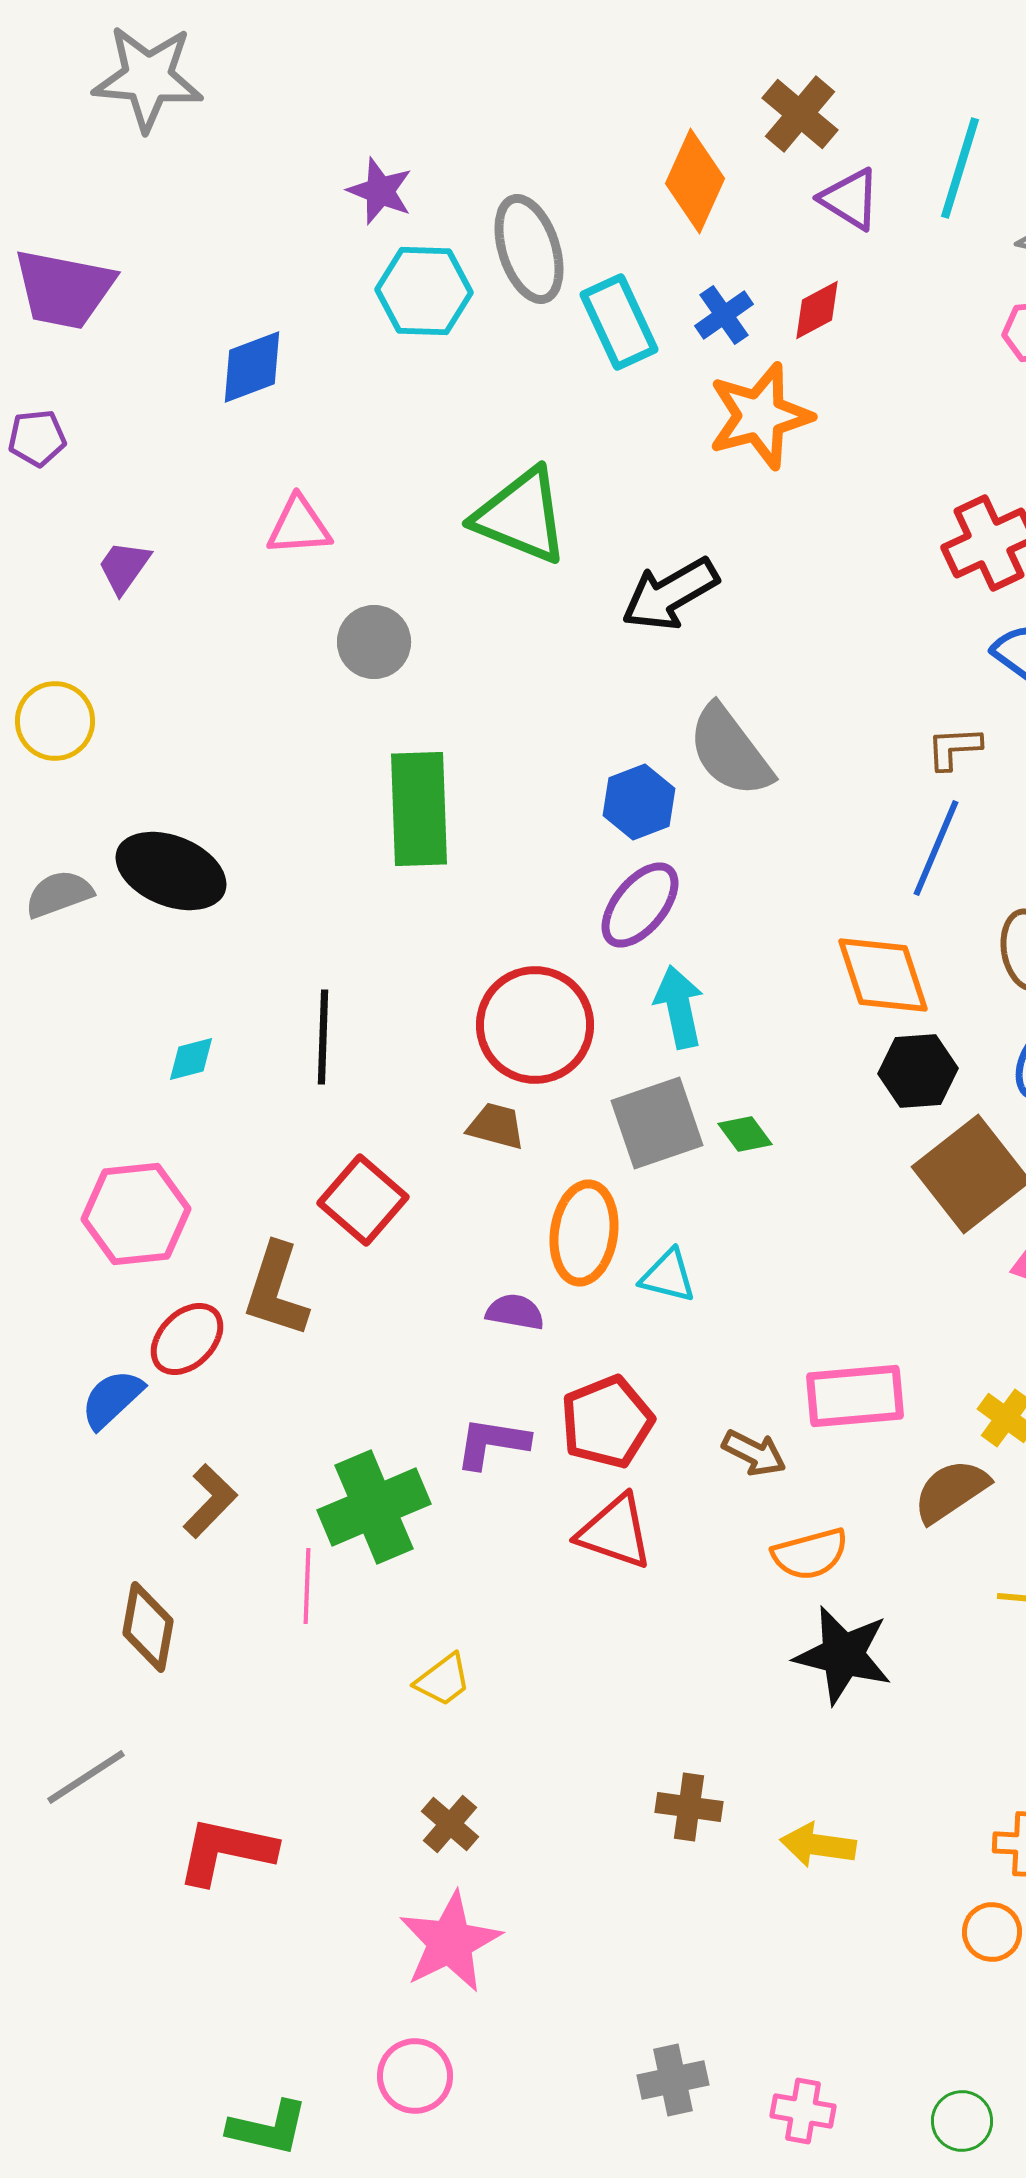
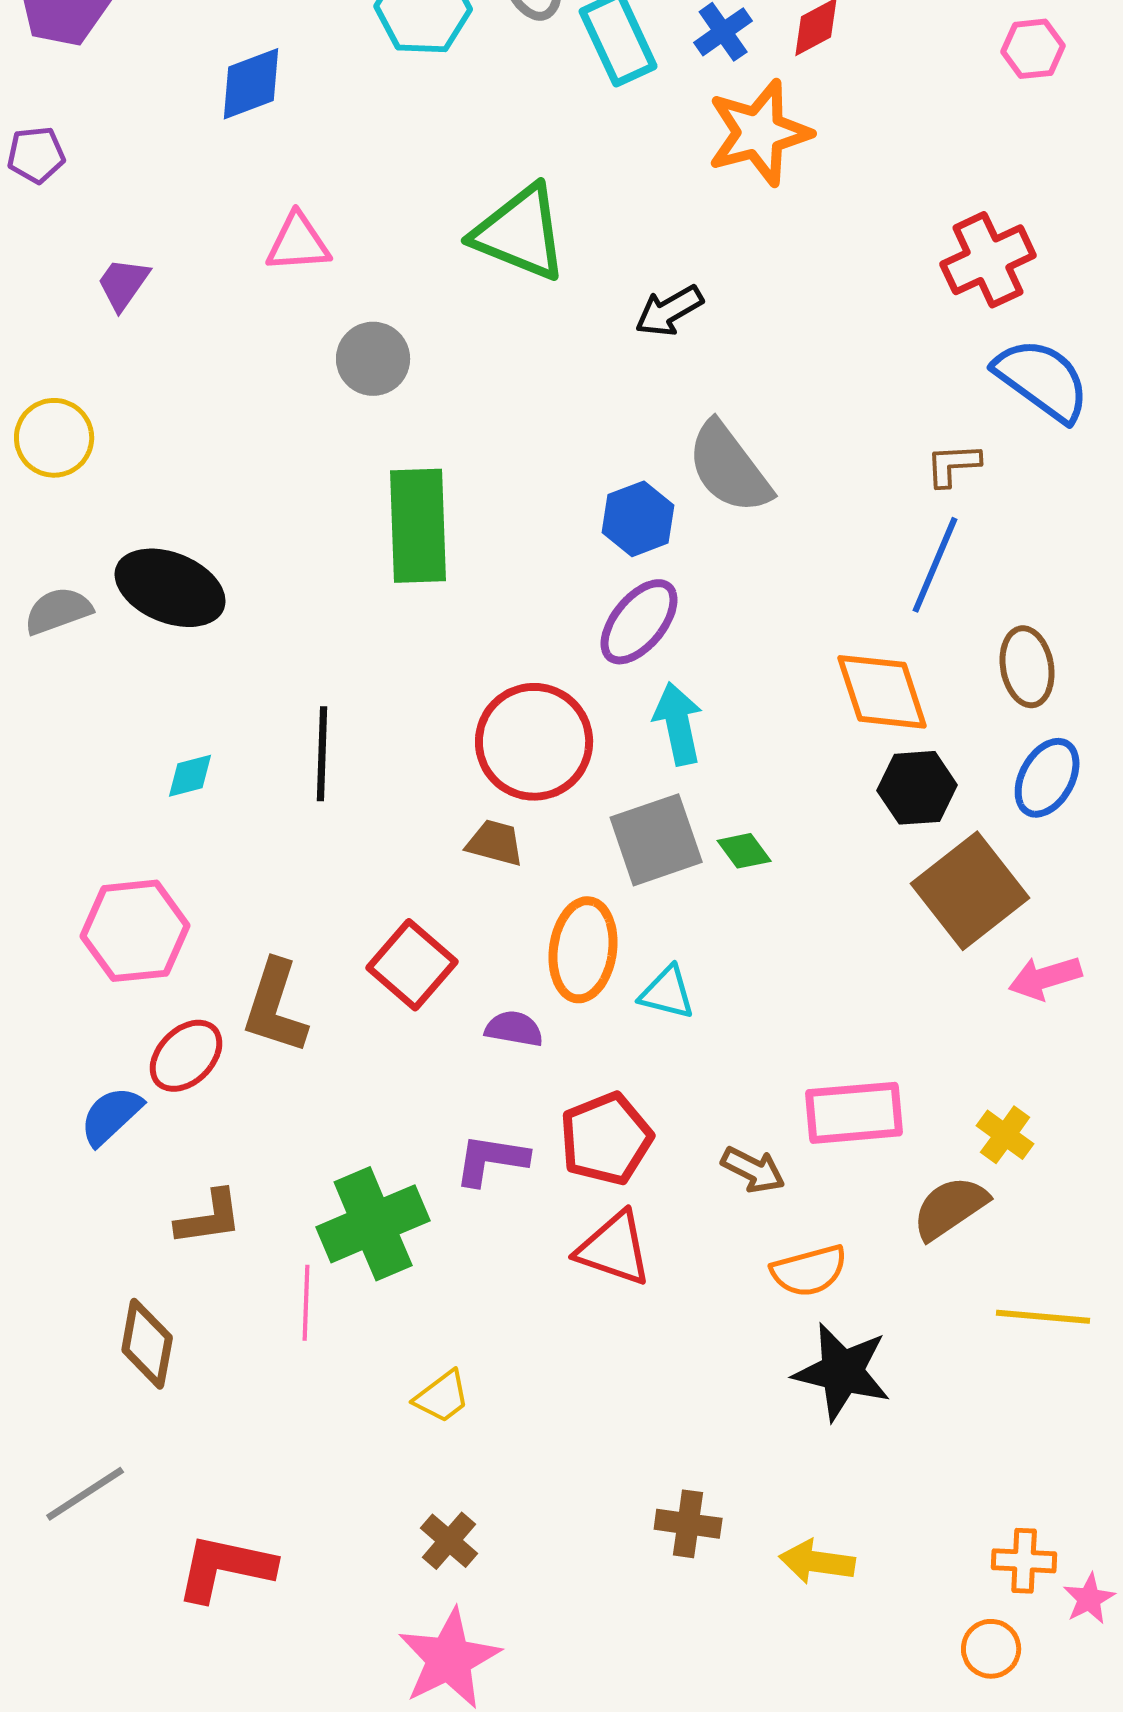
black arrow: (670, 594) -> (669, 311), size x0.7
red square: (363, 1200) -> (412, 965), moved
brown L-shape: (210, 1501) -> (209, 1218), turned 38

